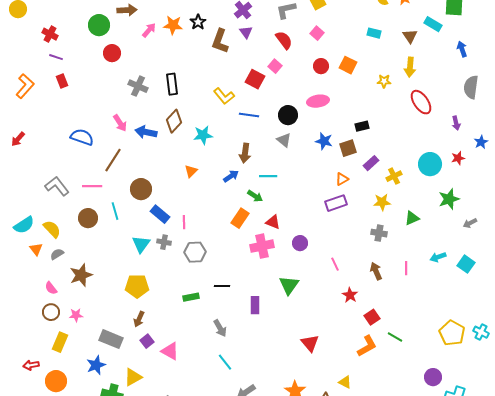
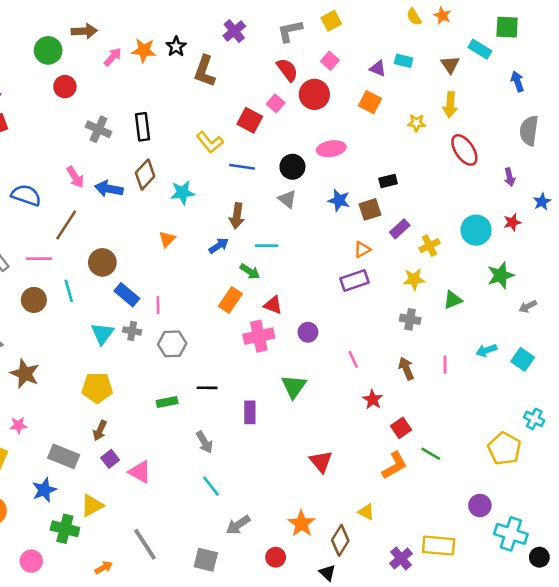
purple triangle: (246, 32) -> (378, 69), moved, turned -32
red circle: (321, 66) -> (314, 94), moved, size x1.5
brown star: (81, 275) -> (25, 374), turned -30
cyan cross: (481, 332) -> (534, 419), moved

